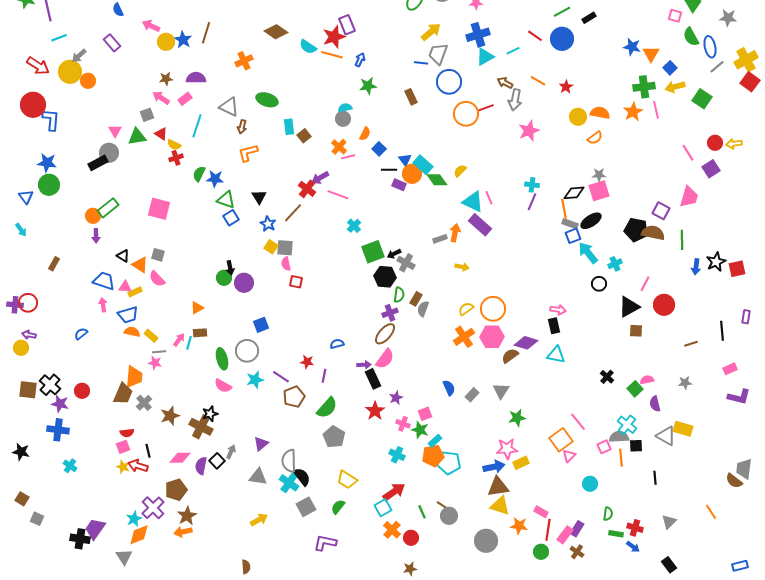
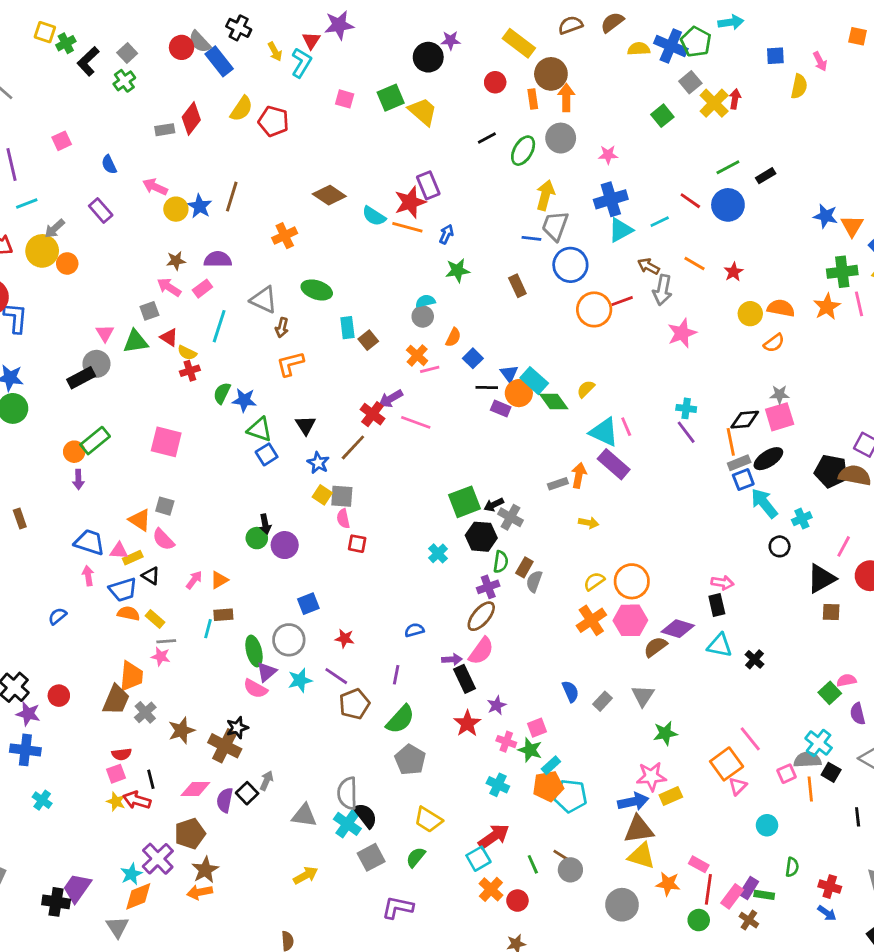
yellow arrow: (431, 32) -> (545, 195), turned -35
purple line: (532, 202) -> (686, 432), turned -60
gray rectangle: (570, 224) -> (739, 463), turned -42
cyan cross: (354, 226) -> (438, 553), moved
black triangle: (123, 256) -> (151, 576), moved
brown rectangle: (54, 264) -> (20, 519), turned -48
pink arrow: (179, 340) -> (194, 580), moved
red star: (307, 362) -> (345, 638), moved
black cross: (607, 377) -> (754, 659), moved
purple triangle: (261, 444) -> (267, 672), moved
black square: (636, 446) -> (831, 772), turned 32
green rectangle: (616, 534) -> (764, 895), moved

